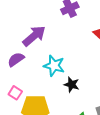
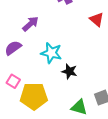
purple arrow: (34, 36) -> (30, 24), size x0.7

